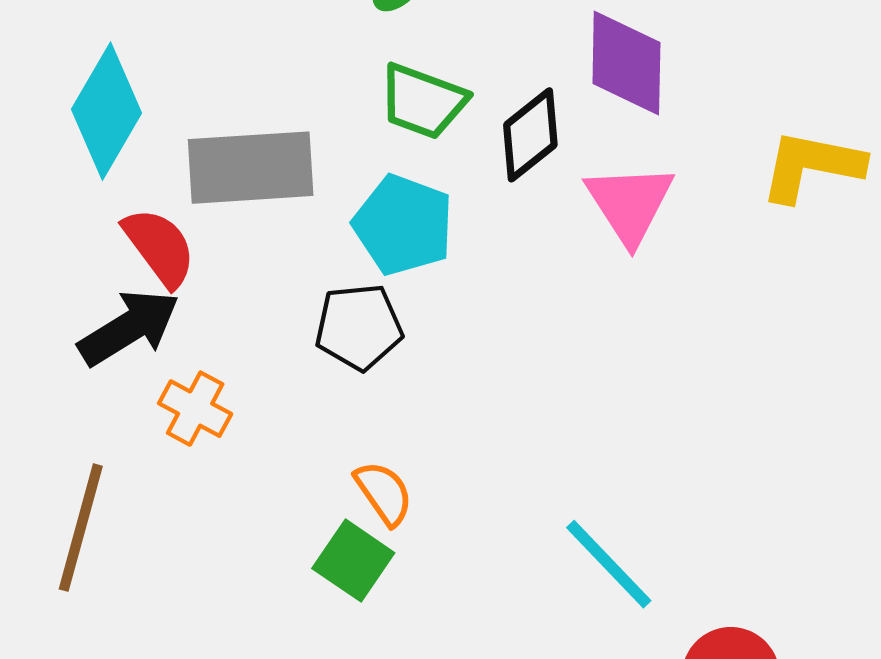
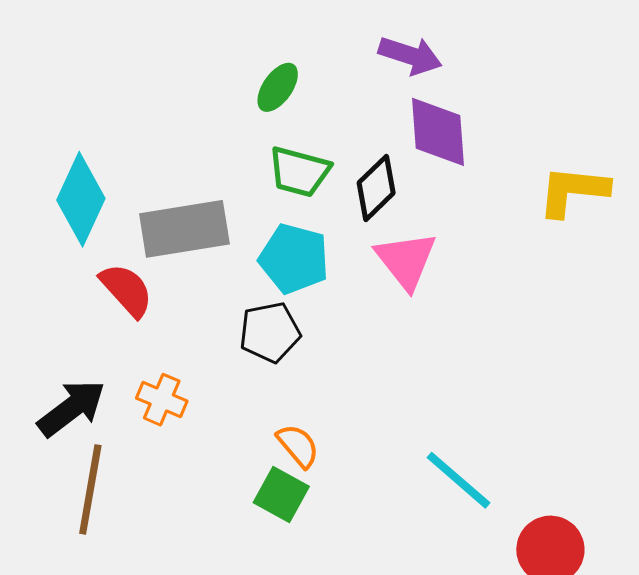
pink triangle: (630, 204) -> (406, 260), moved
black arrow: (129, 328) -> (72, 408), moved

